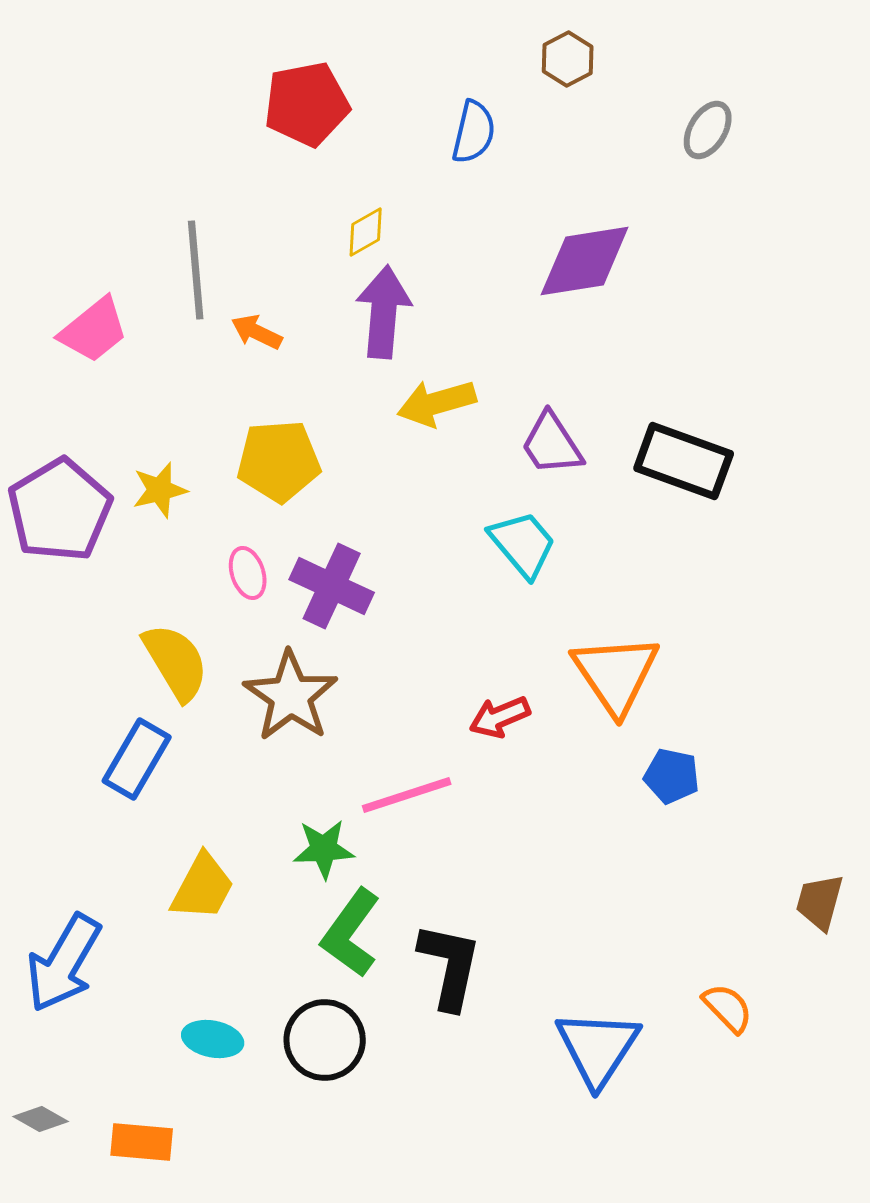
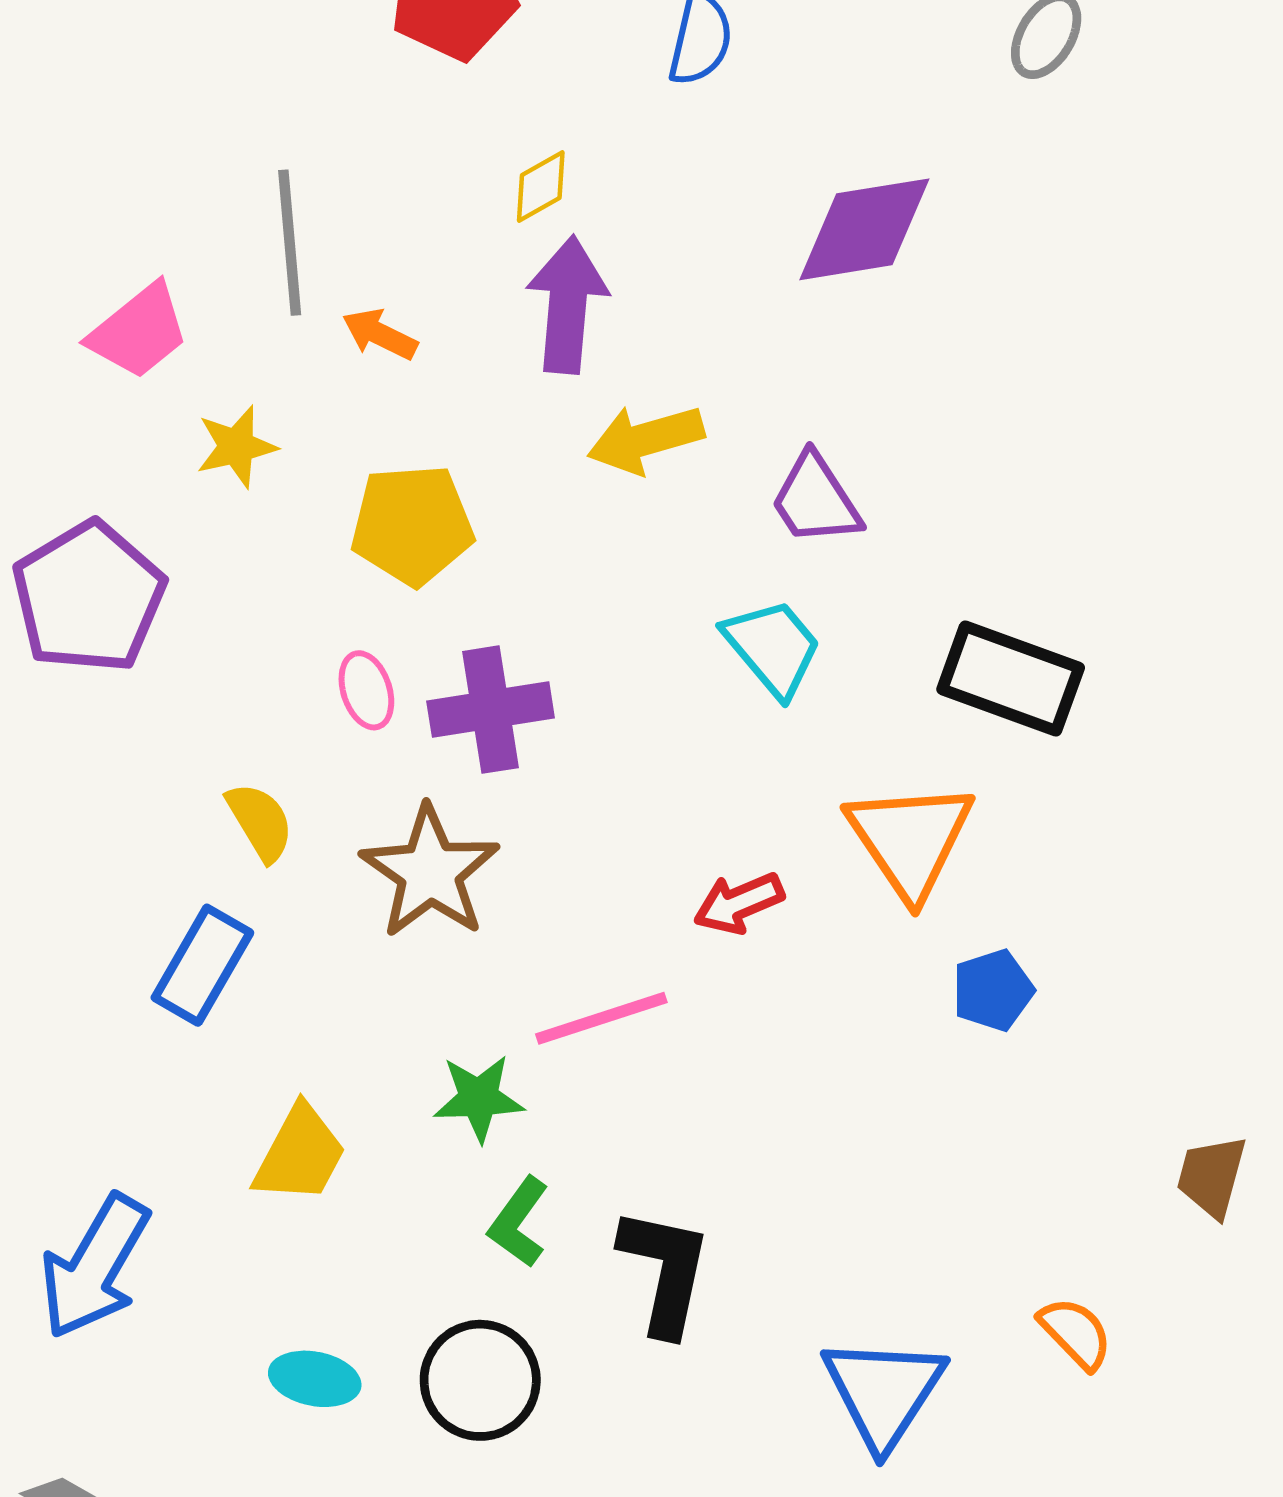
black rectangle: (684, 461) -> (1011, 679), moved
yellow star: (160, 490) -> (236, 447), moved
purple cross: (332, 586) -> (491, 710), turned -34
yellow semicircle: (176, 662) -> (260, 822), size x0.7
blue pentagon: (672, 776) -> (993, 990), turned -30
green L-shape: (351, 933) -> (519, 1222), size x0.7

